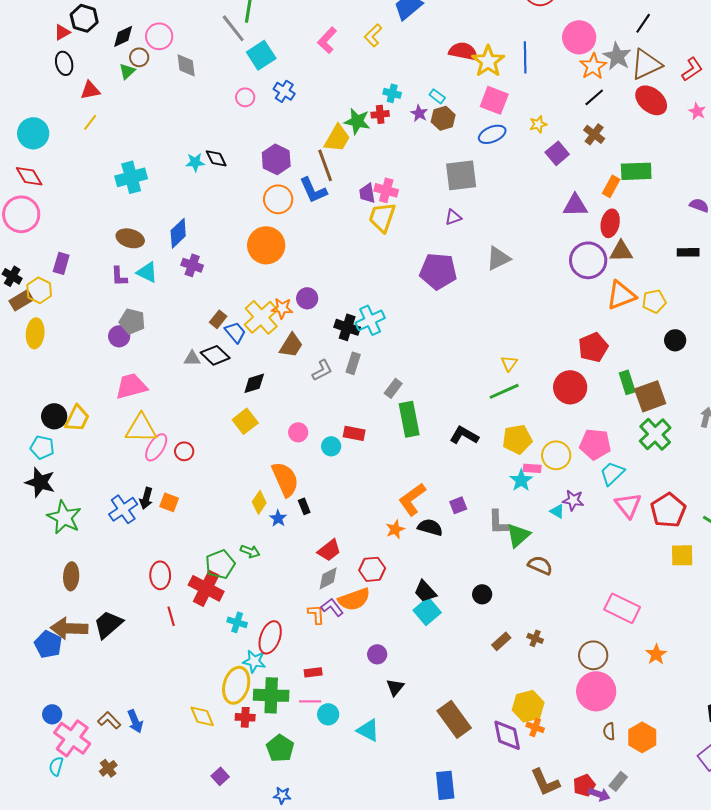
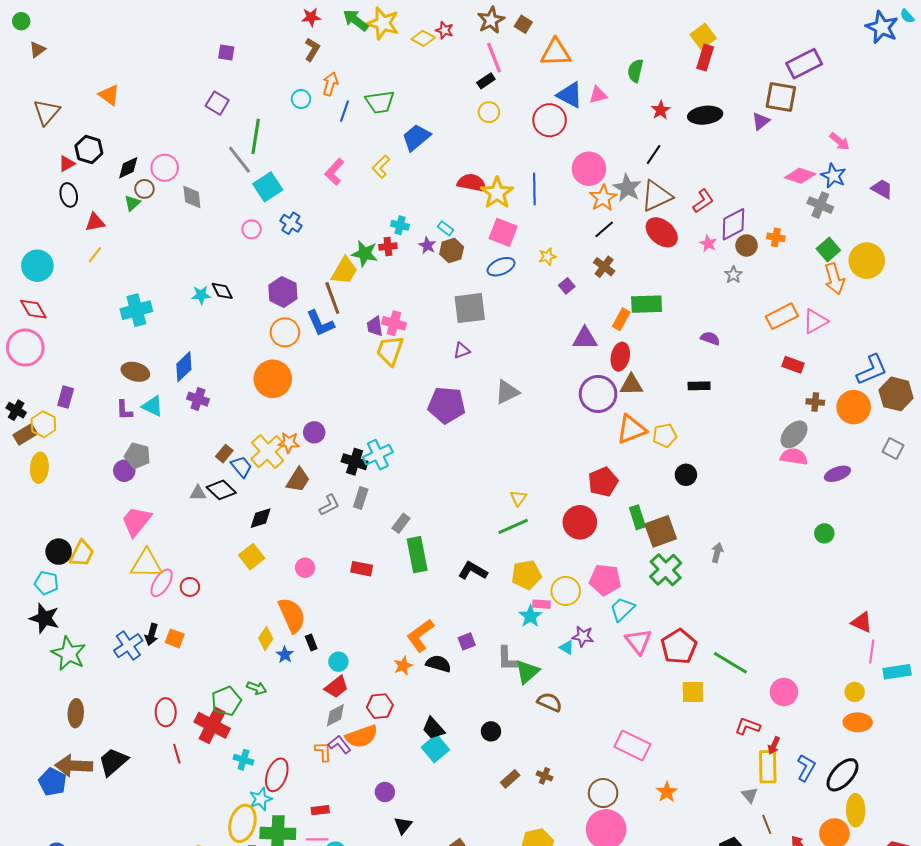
purple square: (557, 153) -> (567, 286), size x0.7
pink trapezoid: (131, 386) -> (136, 521), turned -36
cyan circle: (331, 446) -> (338, 662), moved
cyan star: (254, 661) -> (261, 799), turned -30

